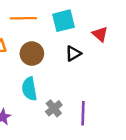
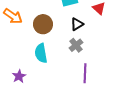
gray cross: (54, 108) -> (76, 45), moved

